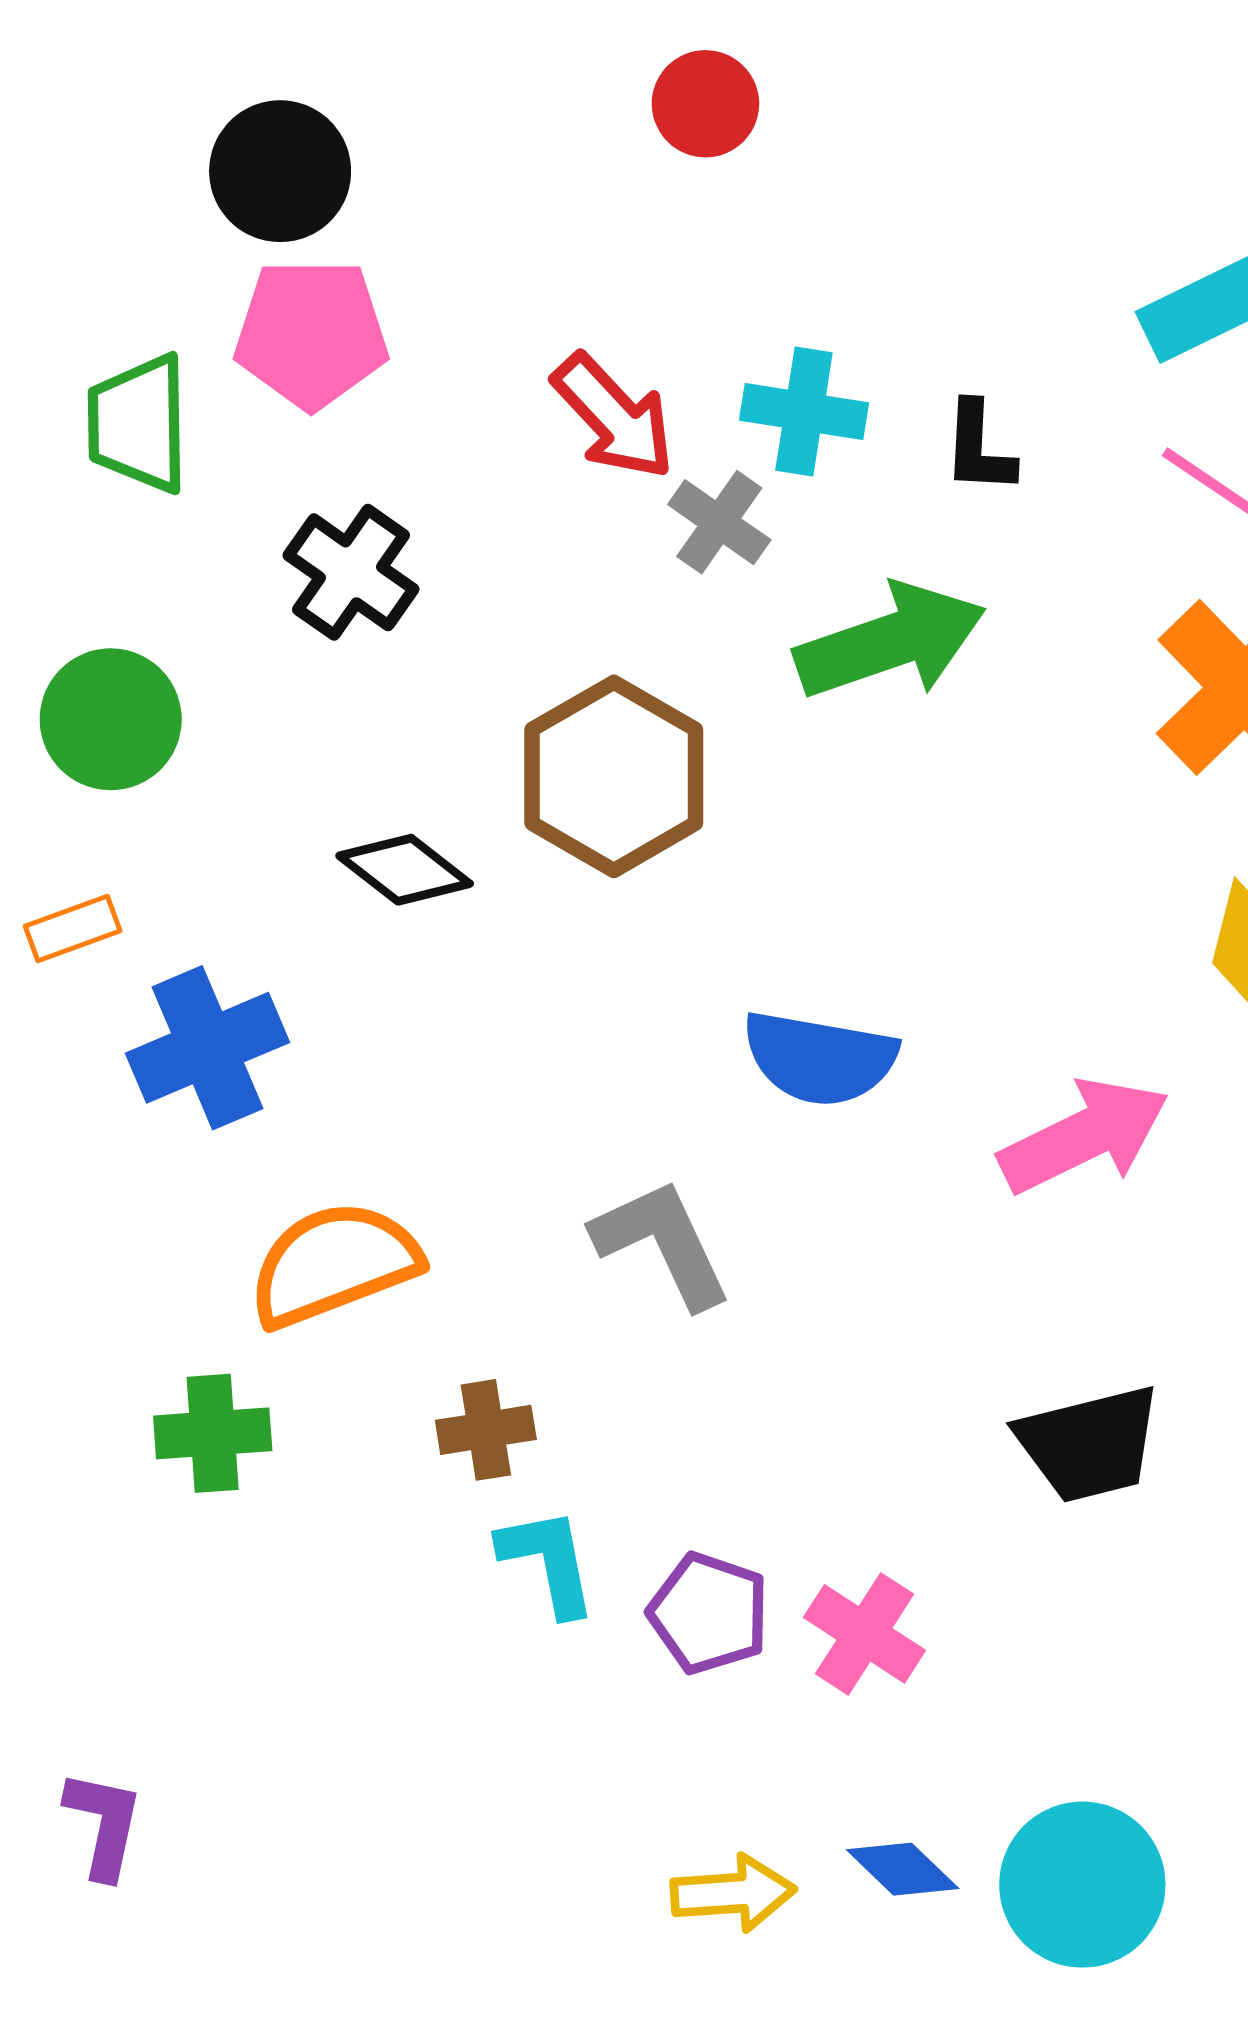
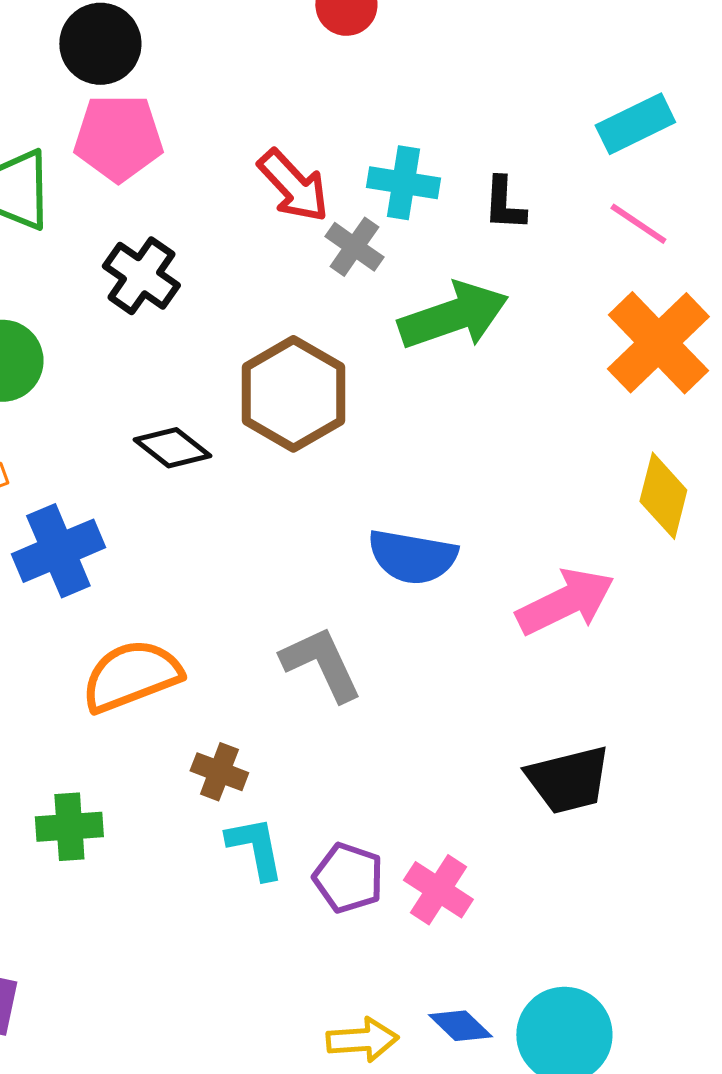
brown cross: (486, 1430) -> (219, 772), turned 30
green cross: (213, 1433) -> (69, 827), moved

